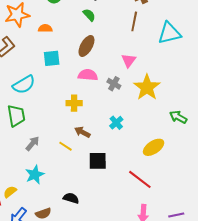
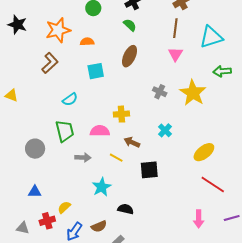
pink triangle: (129, 61) -> (176, 54), moved
pink semicircle: (88, 75) -> (100, 131), moved
cyan semicircle: (24, 85) -> (70, 99), size x0.7
green arrow: (178, 117) -> (222, 71), moved, turned -30
gray arrow: (32, 144) -> (83, 157), turned 56
cyan star: (35, 175) -> (102, 187), moved
red line: (140, 179) -> (213, 185), moved

